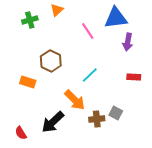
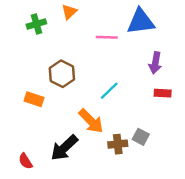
pink line: (88, 31) -> (107, 37), turned -54
purple arrow: (128, 42) -> (155, 63), moved

